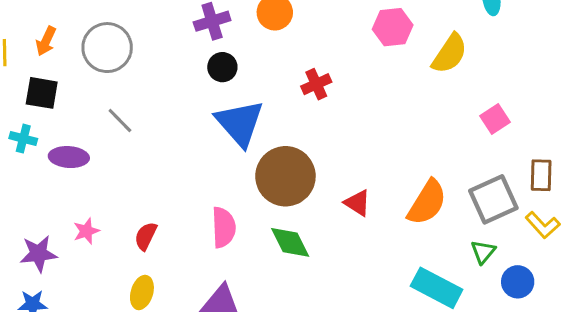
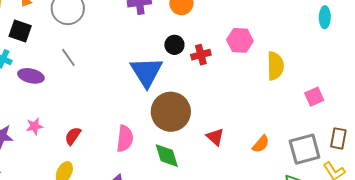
pink hexagon: (393, 27) -> (240, 40), moved
yellow semicircle: (450, 54) -> (275, 66), moved, turned -44
black circle: (222, 67) -> (174, 45), moved
orange semicircle: (427, 202) -> (261, 144), size x0.6

